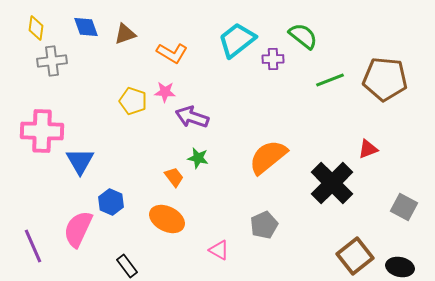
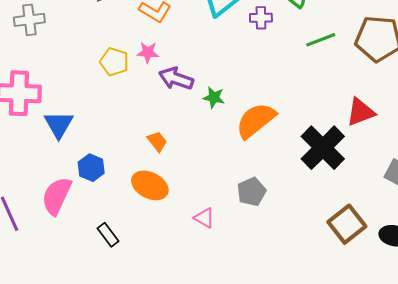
red triangle: (368, 149) -> (360, 112), size x1.4
green star: (198, 158) -> (214, 97), moved

